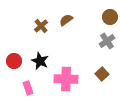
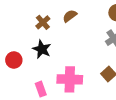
black star: (40, 61) -> (42, 49), moved
pink rectangle: (28, 88) -> (41, 89), moved

